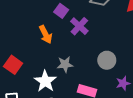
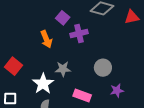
purple cross: (79, 26) -> (79, 34), turned 30

